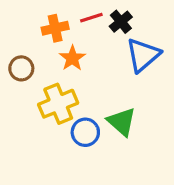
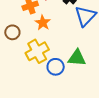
green triangle: (122, 122) -> (77, 58), turned -30

